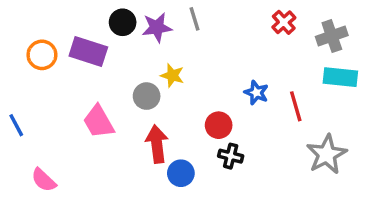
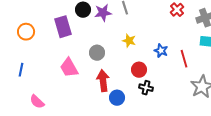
purple rectangle: (88, 51) -> (63, 27), turned 55
orange circle: (42, 55) -> (26, 32), moved
yellow star: (172, 75) -> (129, 41), moved
blue line: (16, 125) -> (21, 70), turned 40

